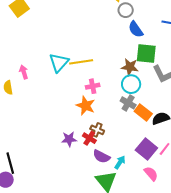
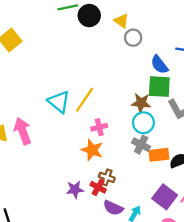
blue semicircle: (136, 29) -> (159, 65), moved
yellow line: (81, 62) -> (85, 100), turned -45
cyan triangle: (59, 63) -> (59, 102), turned -30
pink arrow: (24, 72) -> (23, 131), moved, size x1.6
orange rectangle: (143, 113) -> (159, 155), turned -42

